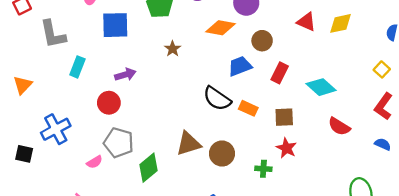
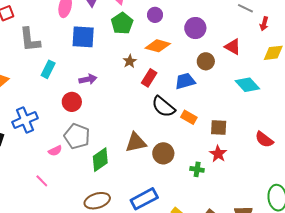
red triangle: (306, 22) -> (233, 47), moved
orange diamond: (220, 28) -> (158, 46), moved
red rectangle: (280, 73) -> (149, 78), moved
cyan diamond: (321, 87) -> (247, 85), moved

